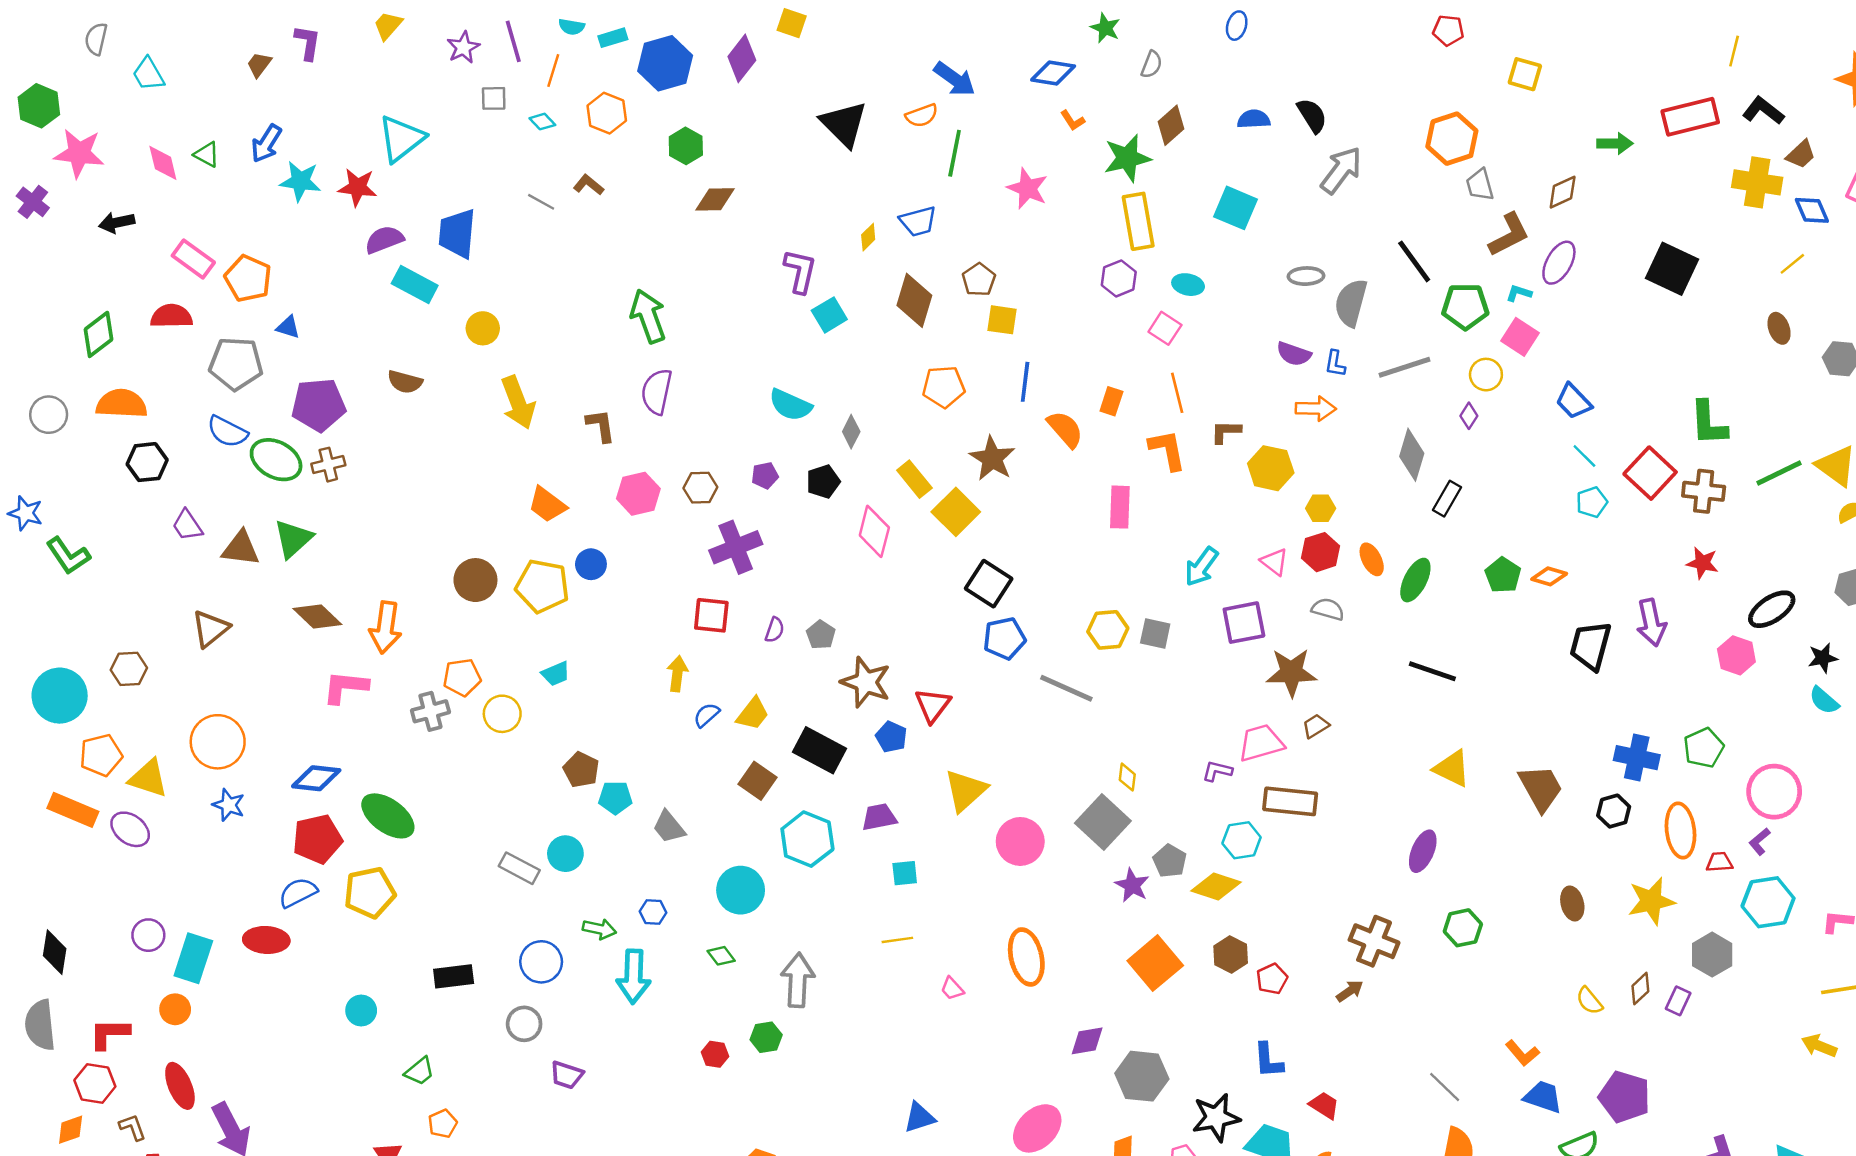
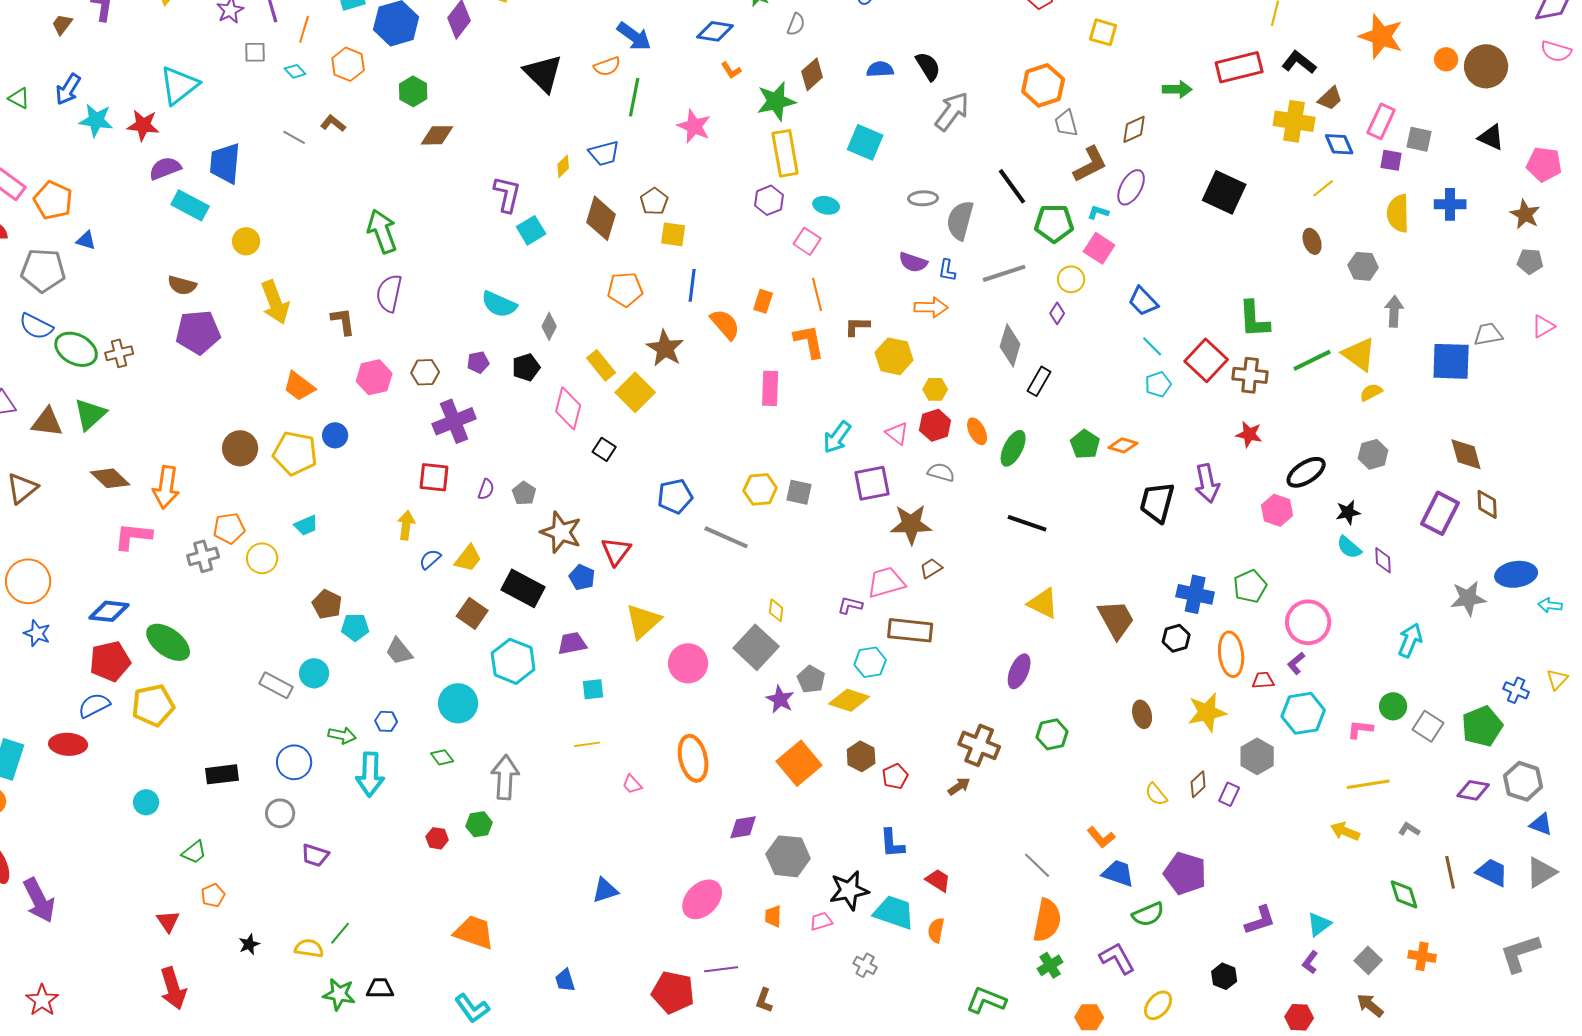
purple pentagon: (319, 405) -> (198, 332), moved
black square: (989, 584) -> (604, 449), moved, size x0.6

